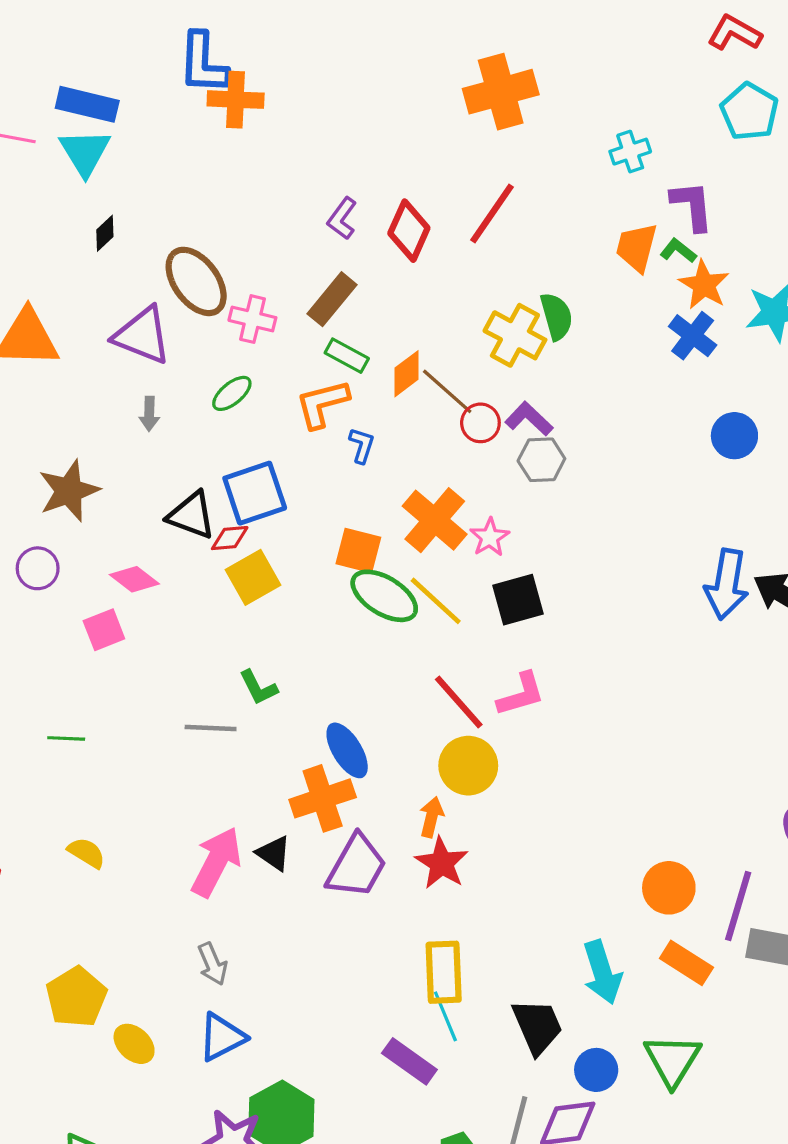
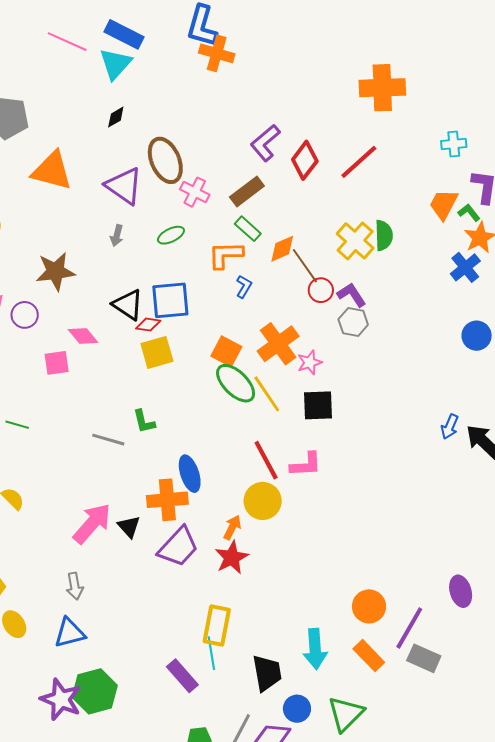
purple L-shape: (342, 218) -> (265, 143), size x1.4
blue arrow: (727, 584) -> (450, 427), size x0.6

